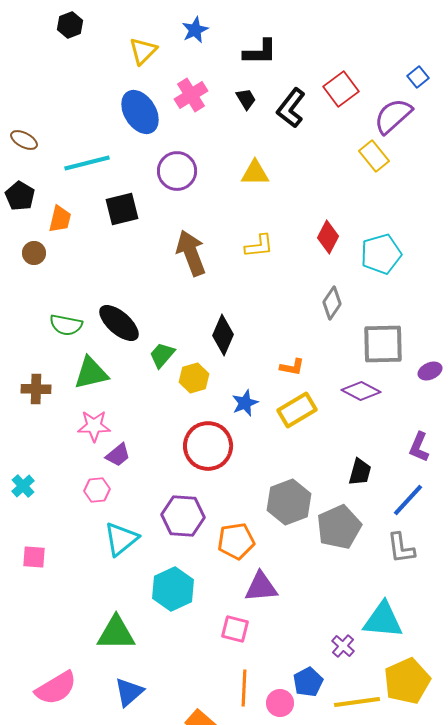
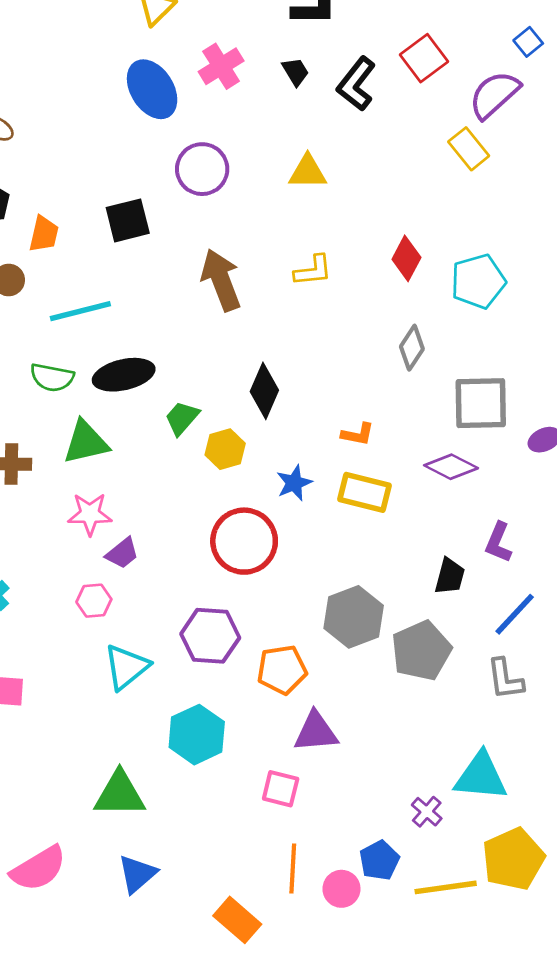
cyan line: (87, 163) -> (80, 311), moved
black ellipse: (119, 323) -> (124, 375), turned -54
yellow rectangle: (297, 410) -> (364, 492), turned 45
purple L-shape: (419, 447) -> (498, 542), moved

